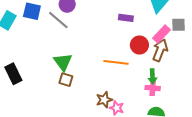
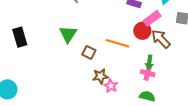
pink rectangle: (162, 34) -> (152, 18), moved
brown arrow: (160, 50) -> (161, 39), turned -75
brown square: (66, 80) -> (89, 52), moved

